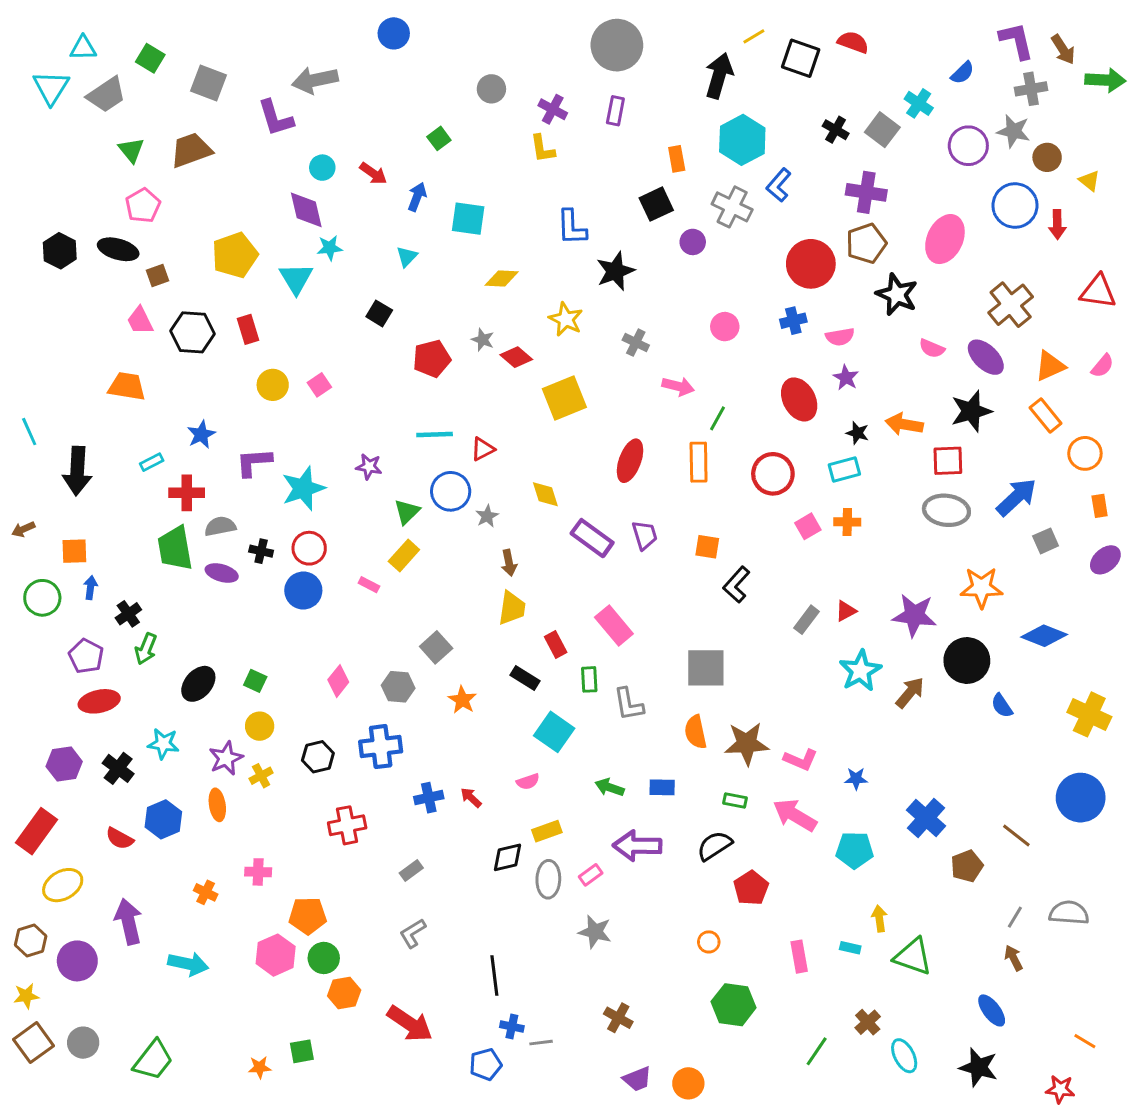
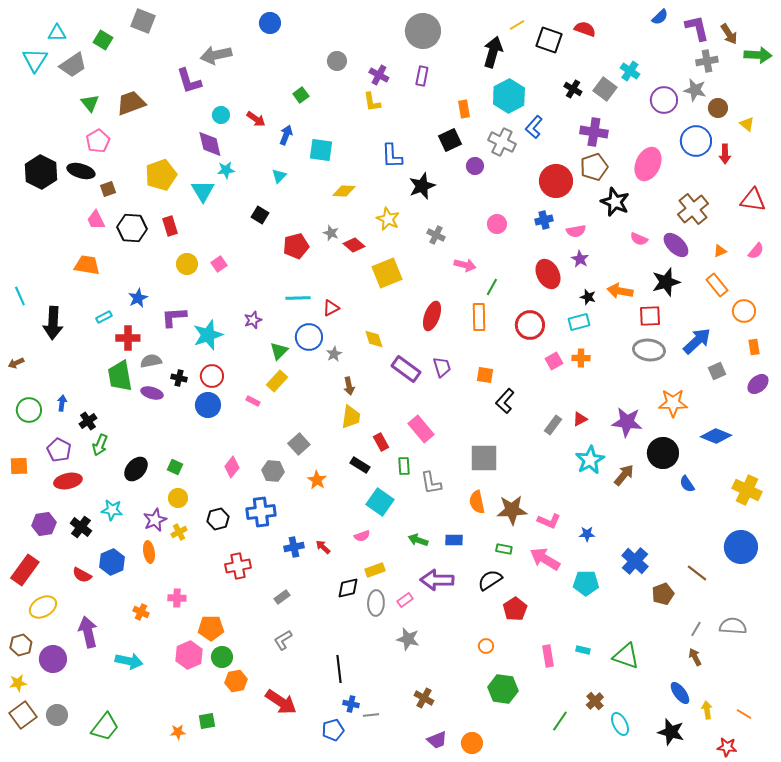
blue semicircle: (962, 73) -> (660, 17), moved
gray square: (209, 83) -> (143, 21), moved
black hexagon: (60, 251) -> (41, 172), size x1.4
orange triangle: (1050, 366) -> (720, 251), size x0.6
purple star: (369, 467) -> (253, 320), turned -30
orange square: (74, 551) -> (19, 466), moved
yellow arrow: (879, 919) -> (707, 710), moved

